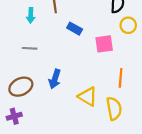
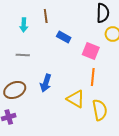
pink square: (104, 44) -> (91, 51), turned 30
orange line: (121, 78) -> (93, 77), moved

